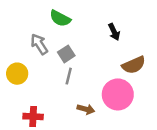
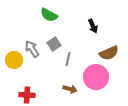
gray arrow: (39, 44) -> (32, 49), moved
gray line: (69, 76) -> (68, 59), moved

